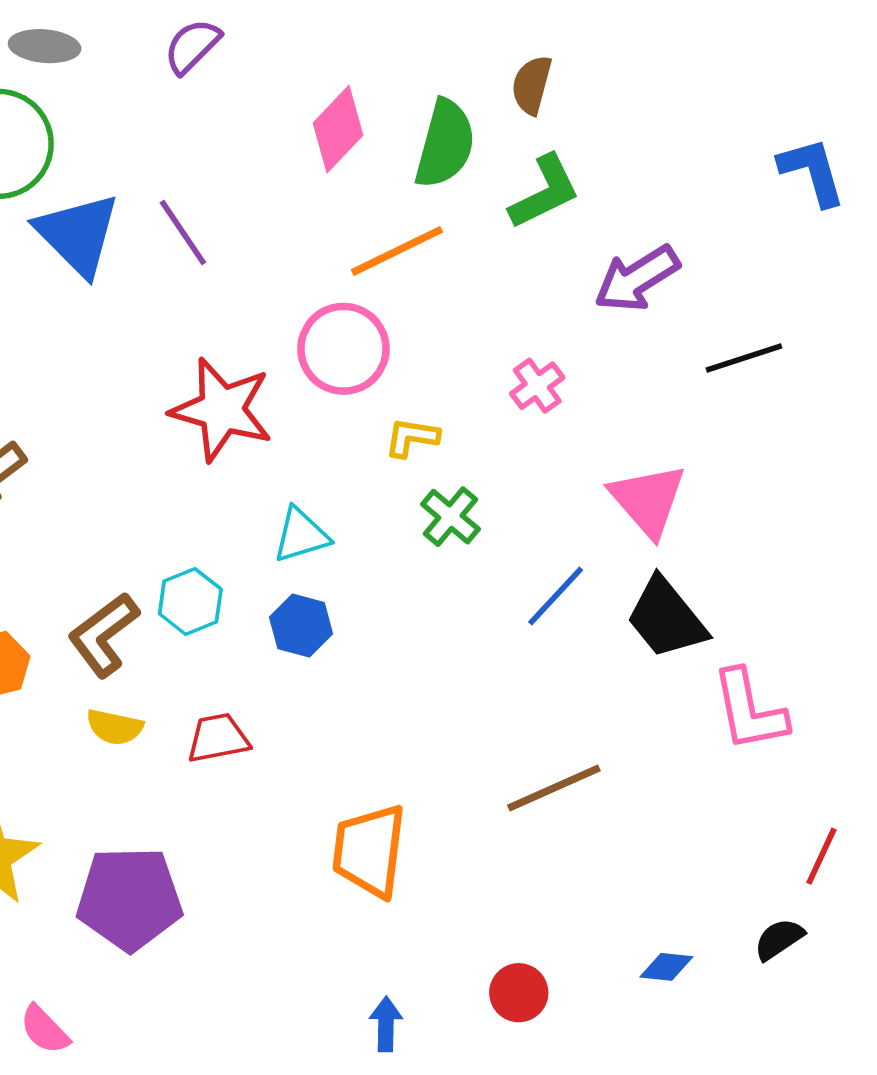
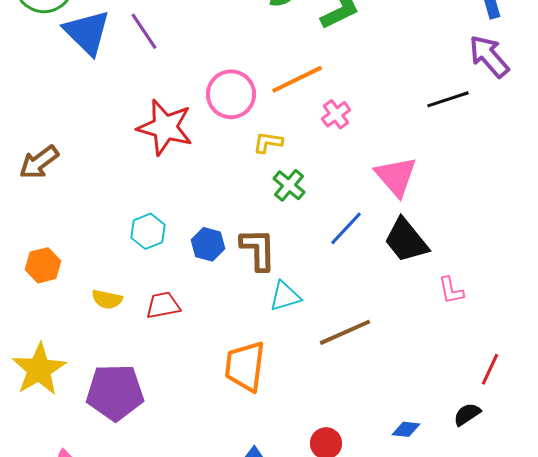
orange line: (397, 251) -> (297, 79), moved
purple arrow: (637, 279) -> (489, 56), moved, turned 81
cyan triangle: (301, 535) -> (285, 296), moved
brown L-shape: (104, 635) -> (258, 249), moved, turned 126
pink L-shape: (749, 710) -> (451, 290), size x0.6

